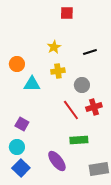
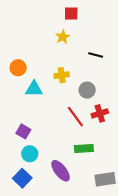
yellow star: (54, 47) -> (63, 37), moved
black line: (90, 52) -> (96, 55), turned 32
cyan circle: (17, 147) -> (30, 154), moved

